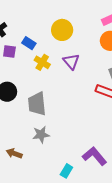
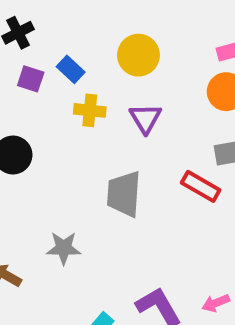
yellow cross: (42, 62) -> (90, 110), turned -35
gray trapezoid: (37, 104) -> (124, 194), moved

